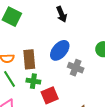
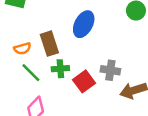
gray cross: (76, 68) -> (110, 70), moved

